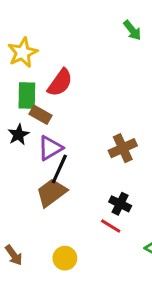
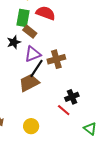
red semicircle: (60, 83) -> (46, 13), turned -114
brown cross: (123, 148) -> (56, 59), moved
black cross: (120, 204) -> (72, 97), turned 32

